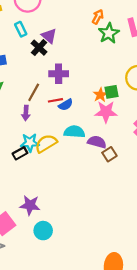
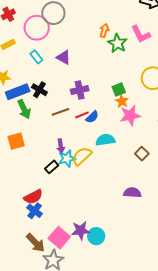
black cross: (39, 48) -> (39, 90), moved
brown line: (34, 92) -> (61, 112), turned 54
green square: (112, 92) -> (119, 89), moved
purple arrow: (26, 113) -> (61, 146), moved
purple semicircle: (97, 142) -> (132, 193), moved
black rectangle: (20, 153) -> (52, 167), moved
purple star: (30, 205) -> (81, 231), moved

